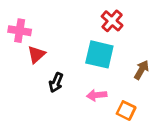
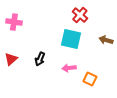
red triangle: (36, 54) -> (11, 59), moved
brown arrow: (141, 70) -> (106, 40), moved, turned -104

